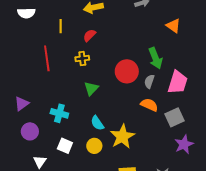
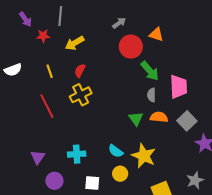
yellow cross: (82, 58) -> (81, 95), size x1.5
red circle: (127, 71) -> (131, 47), moved
green triangle: (91, 88) -> (136, 119), moved

